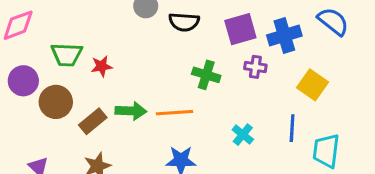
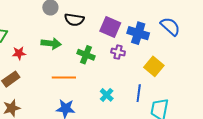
purple square: (240, 29) -> (110, 27), turned 35
blue cross: (284, 35) -> (138, 33), turned 30
red star: (102, 66) -> (19, 53), moved
green arrow: (131, 111) -> (51, 43), moved

